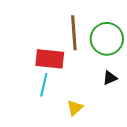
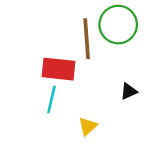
green circle: (107, 39) -> (118, 25), moved

